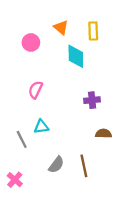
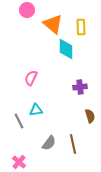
orange triangle: (61, 28) -> (53, 24), size x1.5
pink circle: (31, 43) -> (27, 10), moved
brown semicircle: (104, 134) -> (90, 116), turned 72
pink cross: (15, 180) -> (19, 162), moved

